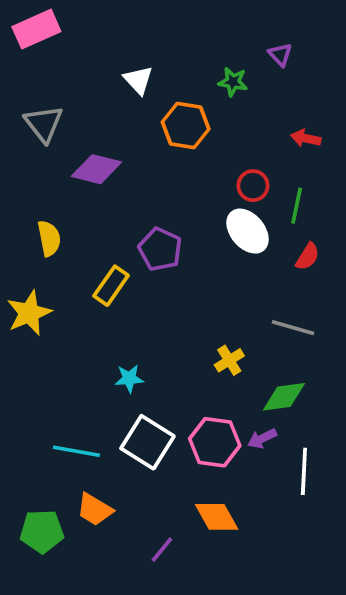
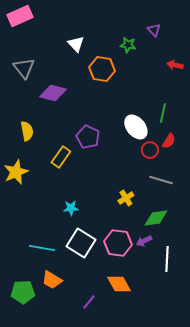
red arrow: (306, 138) -> (175, 65), moved
red circle: (253, 186) -> (150, 150), moved

